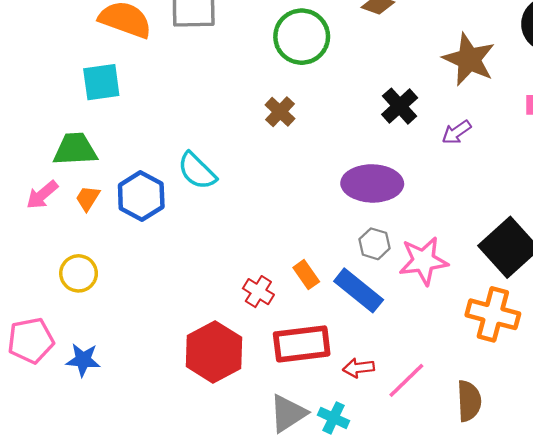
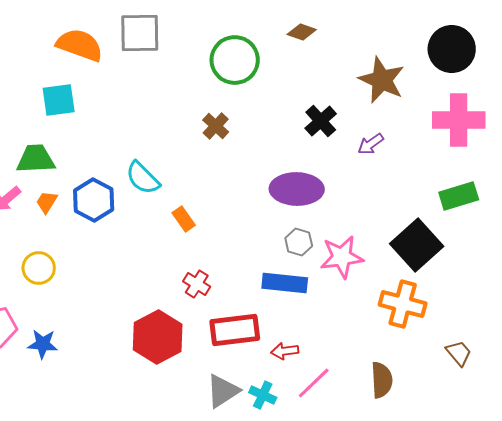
orange rectangle: (306, 275) -> (184, 219), moved
blue rectangle: (359, 290) -> (285, 283), turned -33
pink line: (406, 380) -> (314, 383), moved

